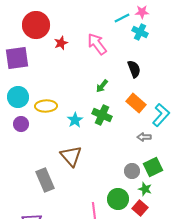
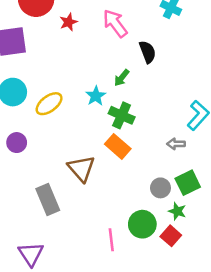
black semicircle: (134, 69) -> (148, 52), moved
orange rectangle: (136, 103) -> (118, 146), moved
yellow ellipse: (46, 106) -> (49, 104), turned -35
cyan star: (75, 120) -> (96, 96), moved
purple circle: (21, 124) -> (17, 143), moved

